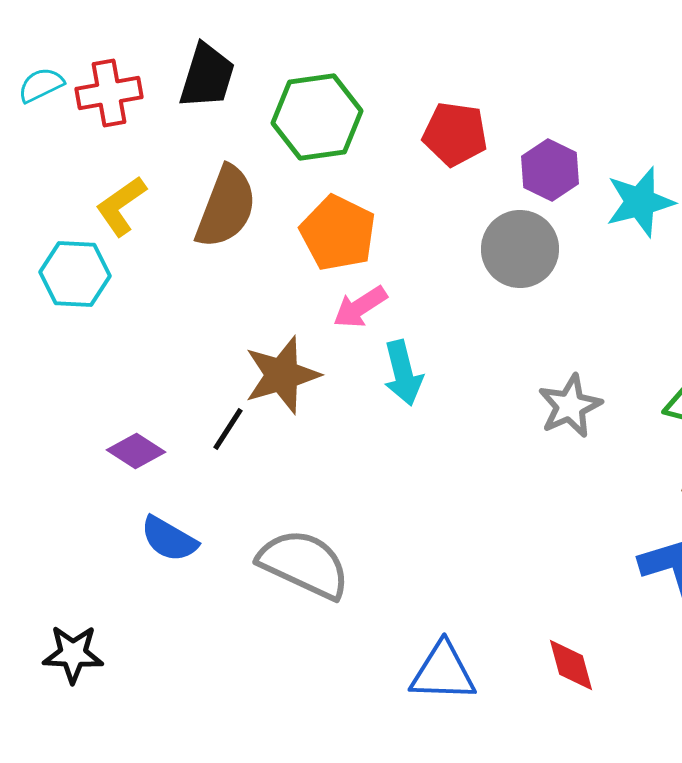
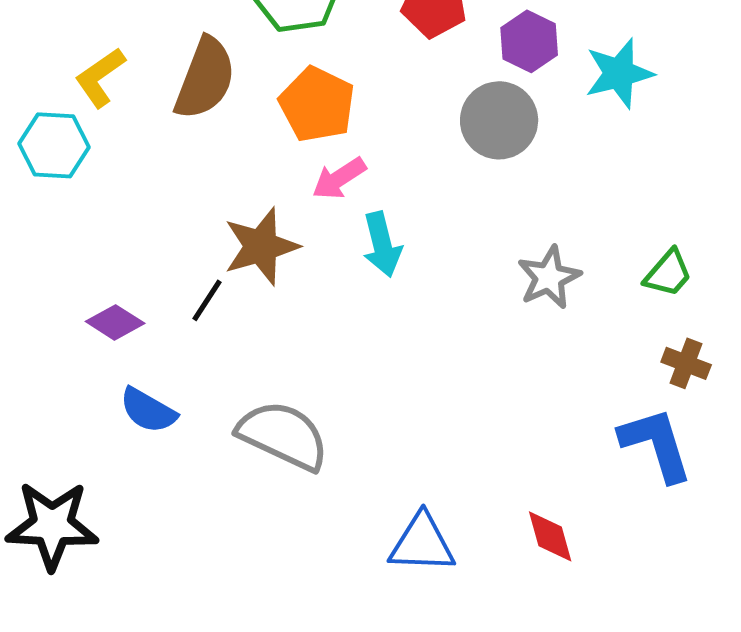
black star: (73, 654) -> (52, 525), size x1.5

